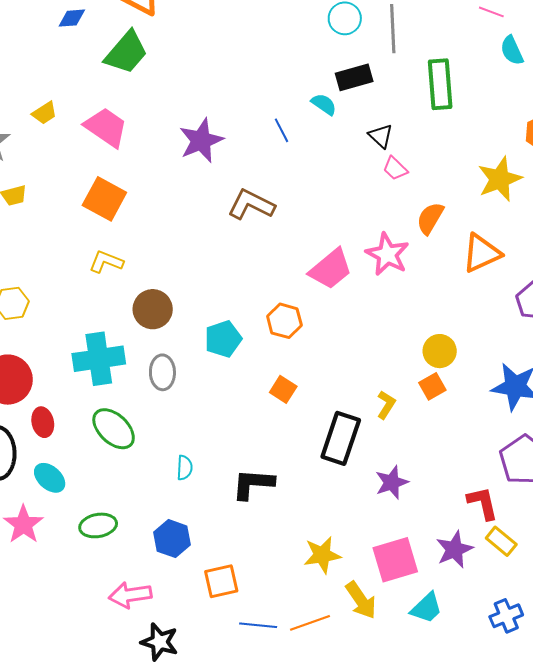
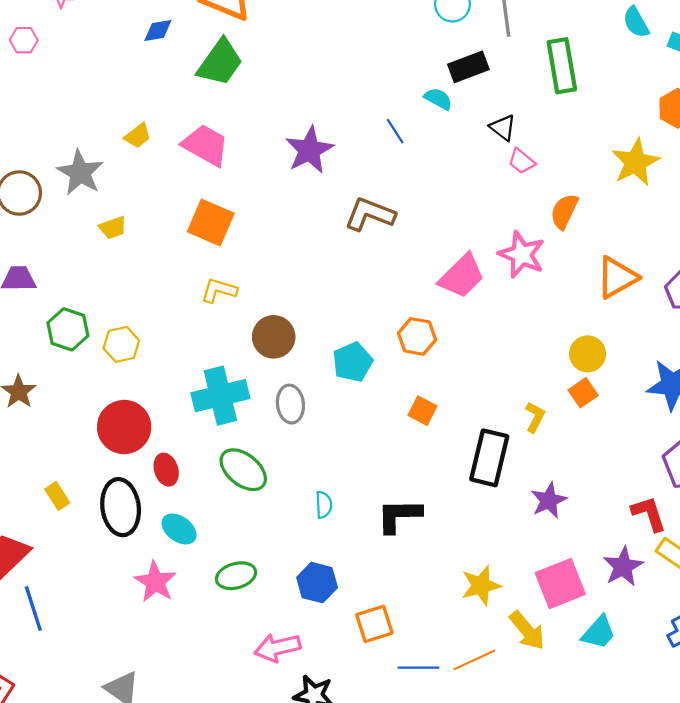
orange triangle: (482, 253) -> (617, 277), moved

